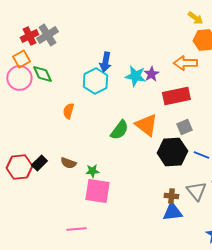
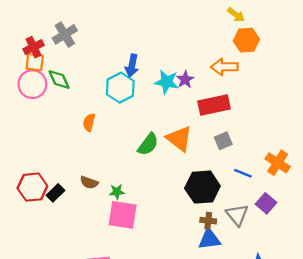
red cross: (29, 36) -> (34, 47), moved
orange square: (21, 59) -> (35, 62), turned 36
black hexagon: (172, 152) -> (202, 187), moved
black rectangle: (39, 163) -> (56, 193), moved

